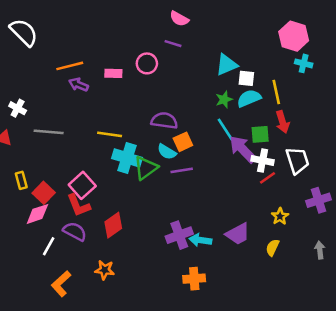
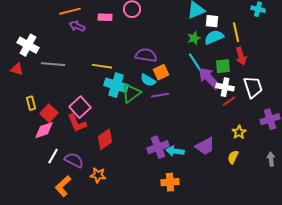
white cross: (18, 108) -> (28, 45), size x1.5
purple semicircle: (75, 231) -> (74, 160), moved

